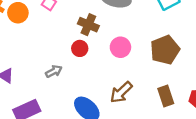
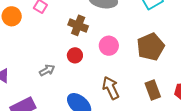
red circle: (80, 48) -> (75, 55), moved
brown arrow: (121, 92) -> (111, 88), turned 110

